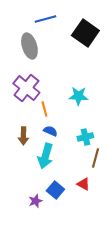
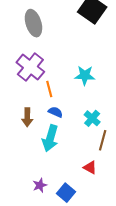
cyan cross: (85, 137) -> (92, 118), turned -35
blue square: (55, 190) -> (66, 193), moved

